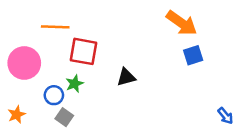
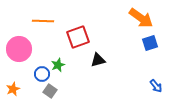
red square: (84, 51) -> (78, 37), moved, turned -30
blue arrow: (225, 116) -> (156, 86), moved

